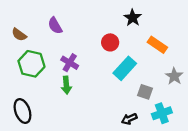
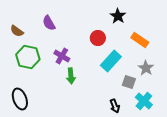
gray star: (174, 76) -> (146, 68), moved
green arrow: (66, 85) -> (71, 76), moved
cyan cross: (162, 113) -> (144, 101), turned -30
black arrow: (129, 119) -> (115, 106), turned -88

